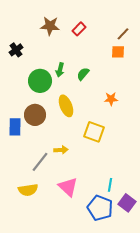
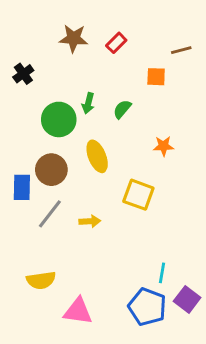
brown line: (123, 34) -> (181, 50), turned 32
orange square: (118, 52) -> (156, 77), moved
gray line: (40, 162) -> (50, 214), moved
pink triangle: (68, 187) -> (78, 311), moved, turned -35

